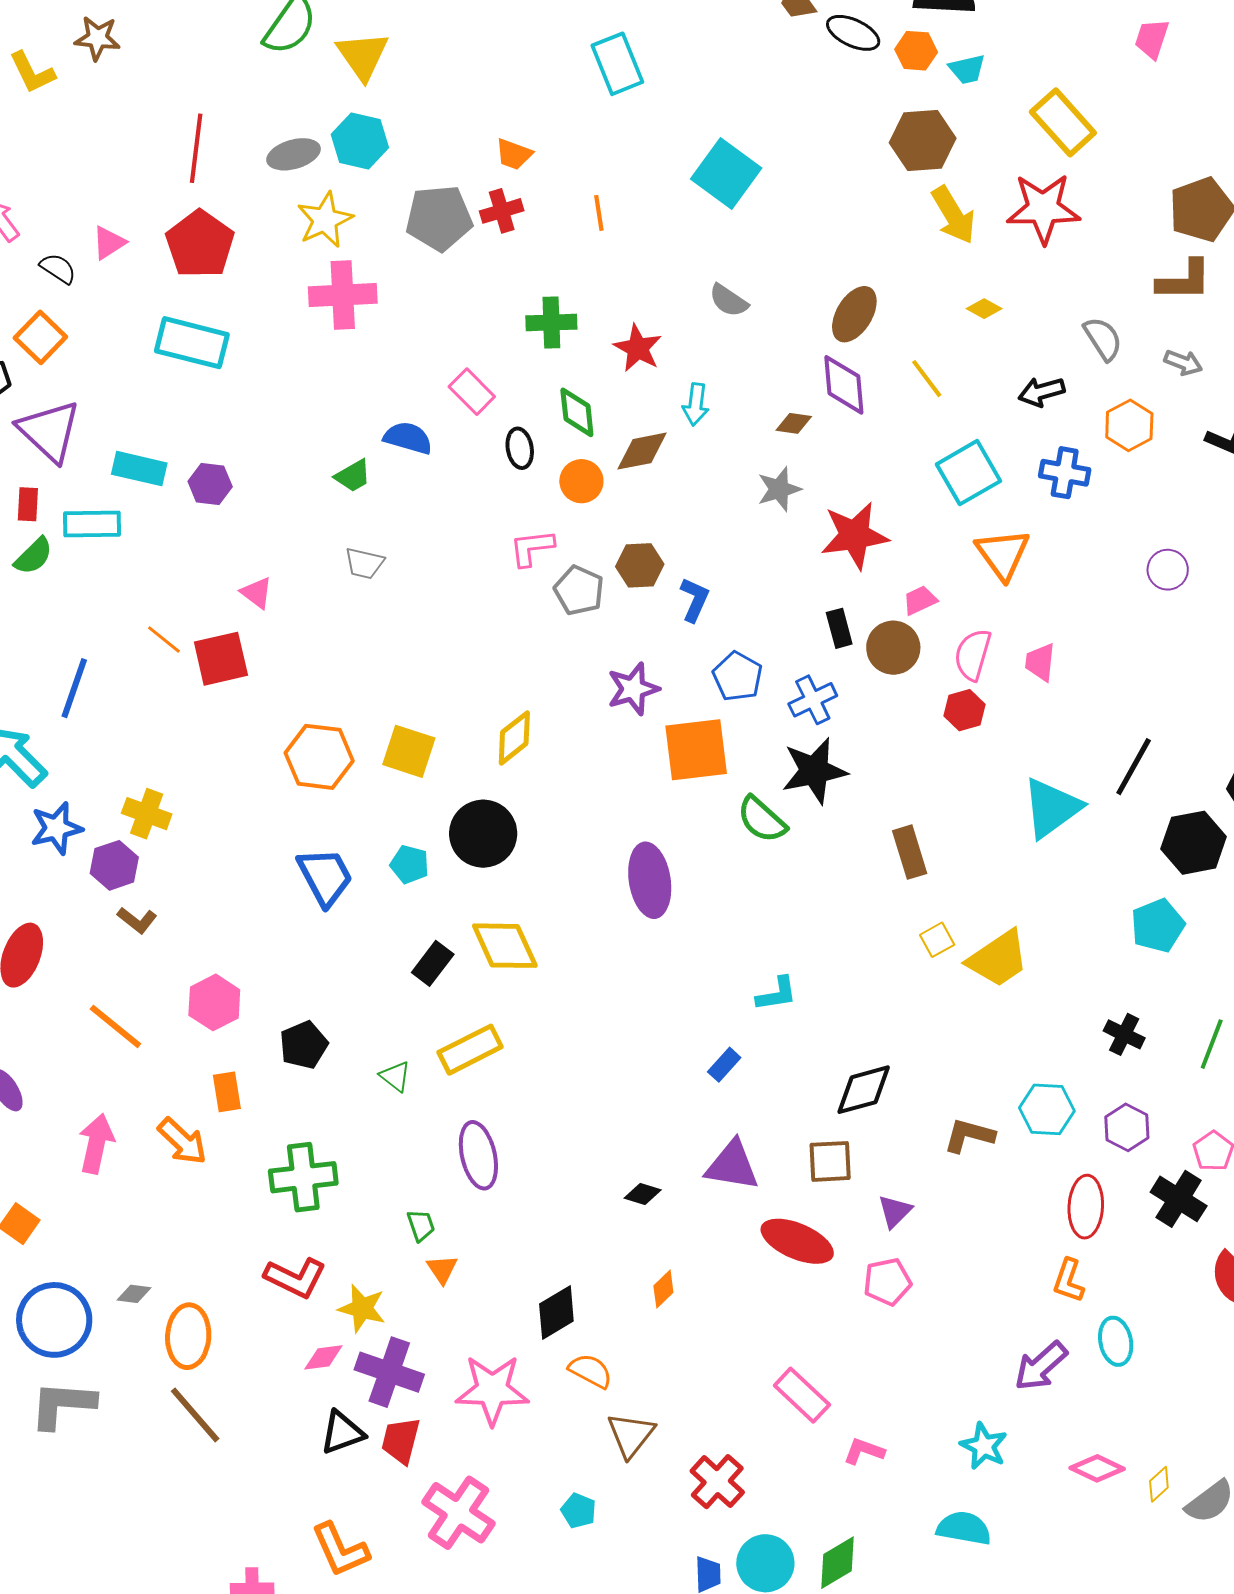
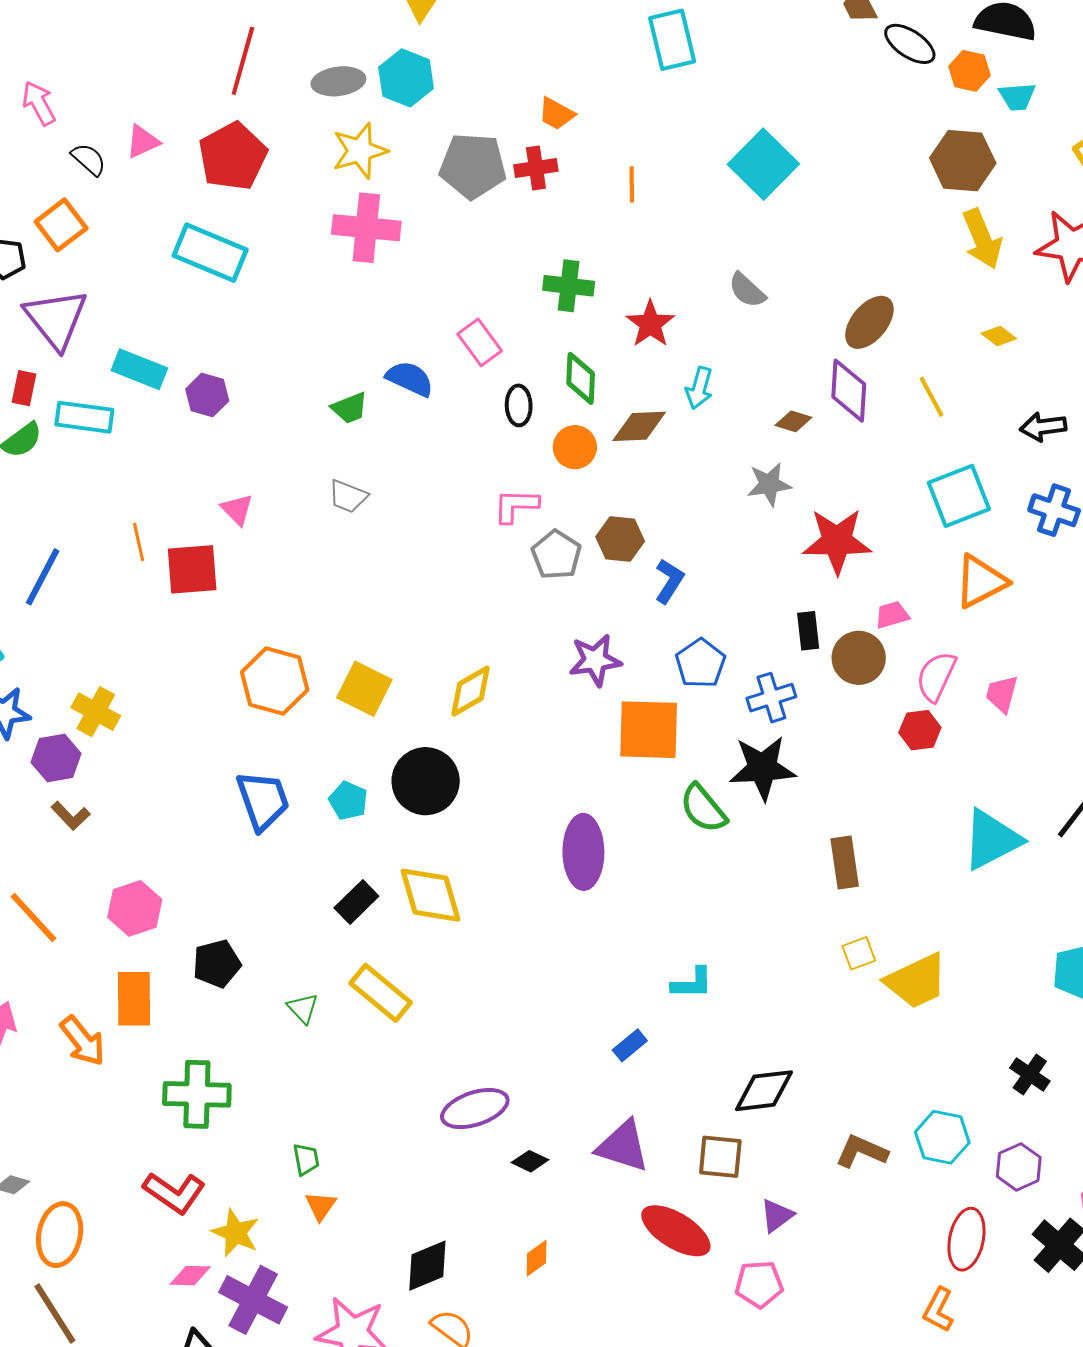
orange triangle: (1003, 554) -> (981, 581), turned 30
orange line: (164, 640) -> (139, 542), turned 30
yellow rectangle: (470, 1050) -> (381, 993), turned 58
orange rectangle: (227, 1092) -> (134, 999), size x1.4
purple ellipse: (478, 1155) -> (475, 1109), moved, turned 76

